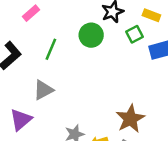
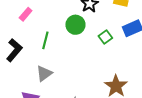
green square: (135, 34) -> (105, 37), moved

